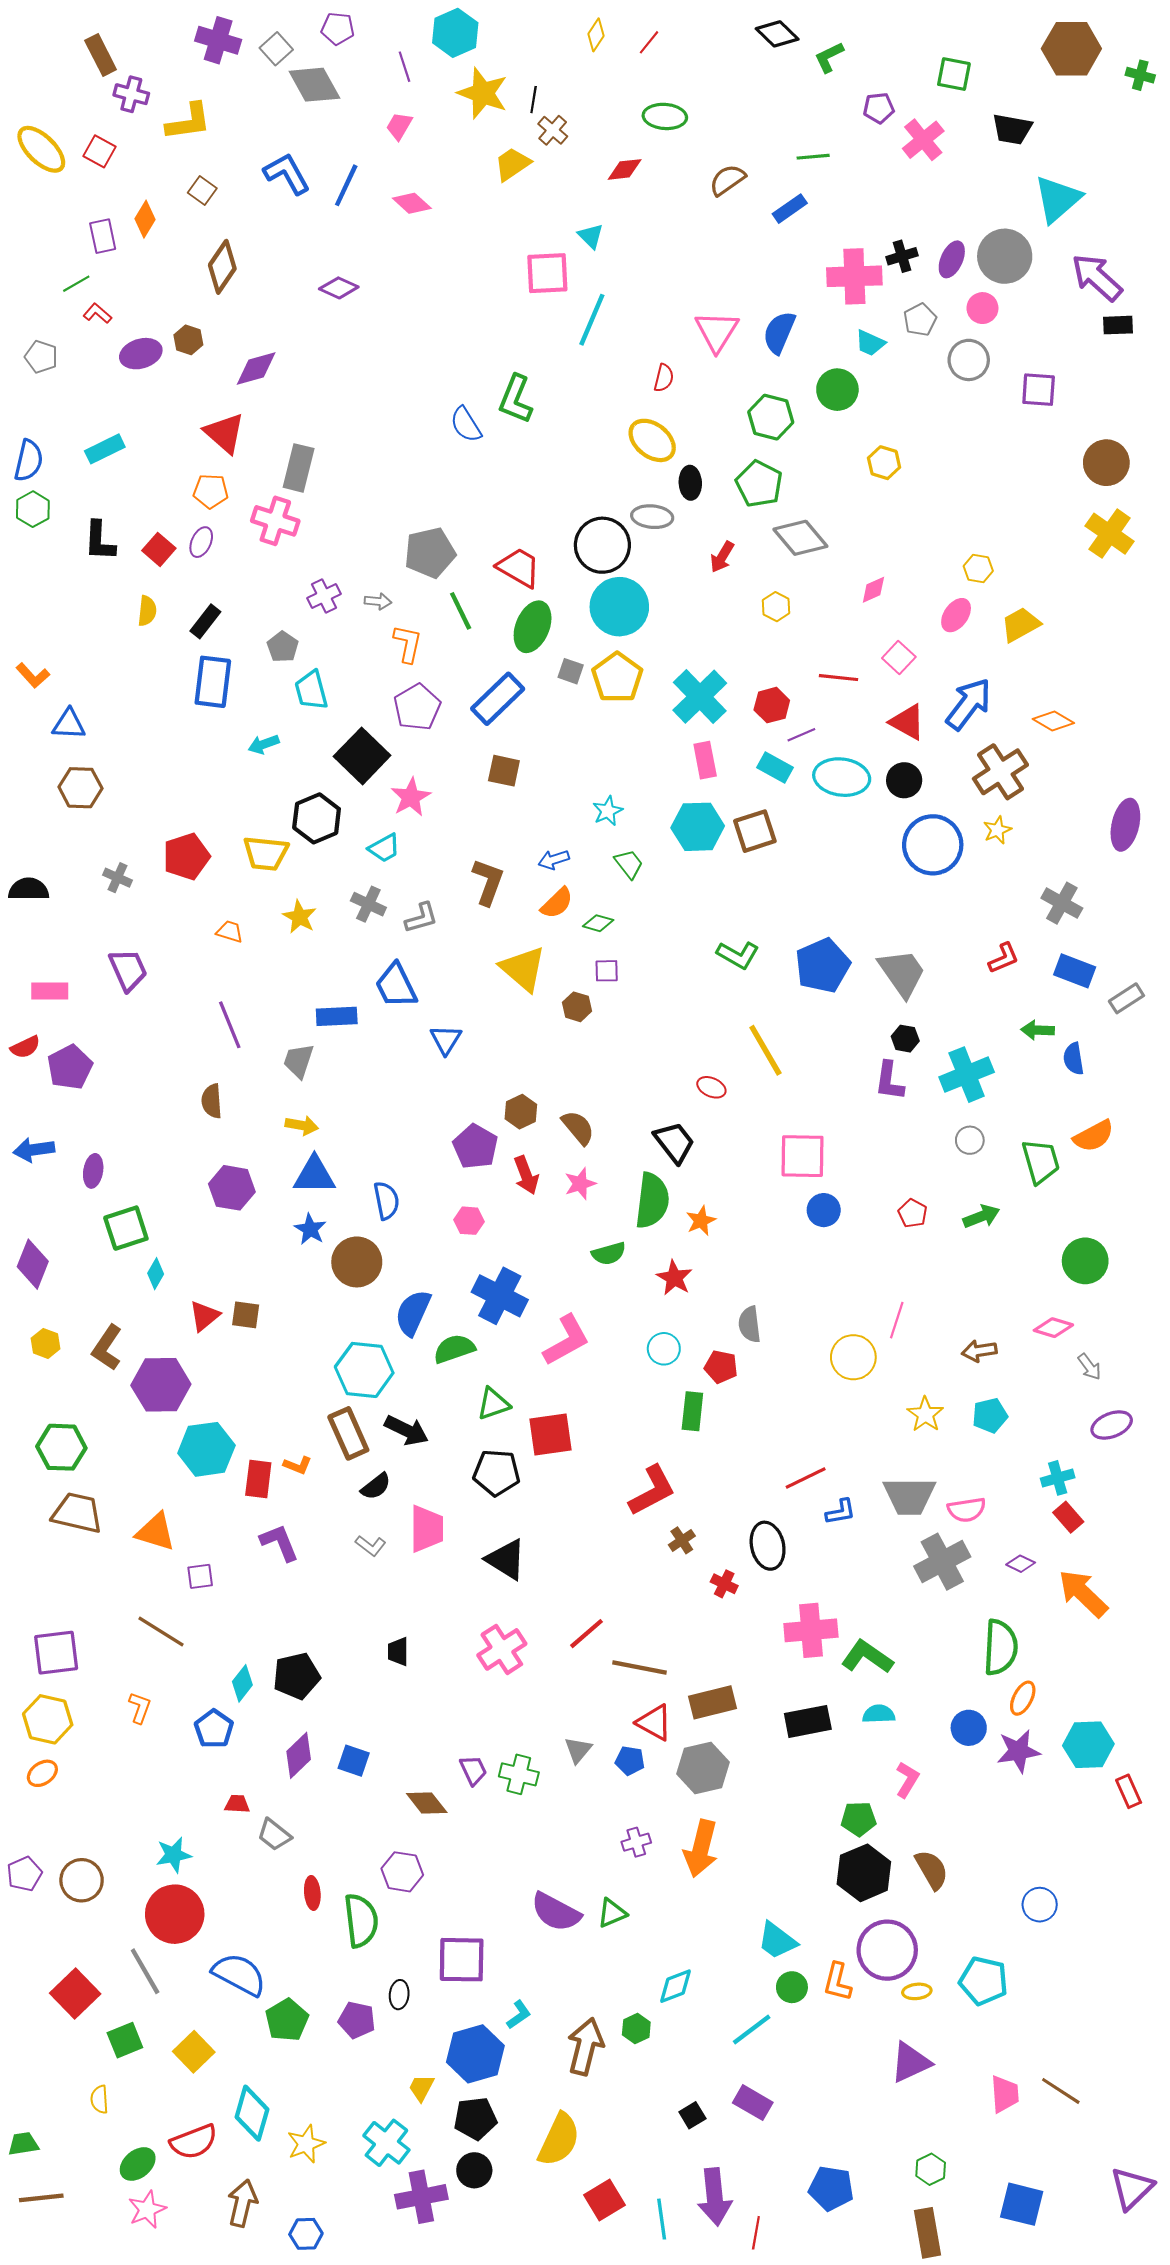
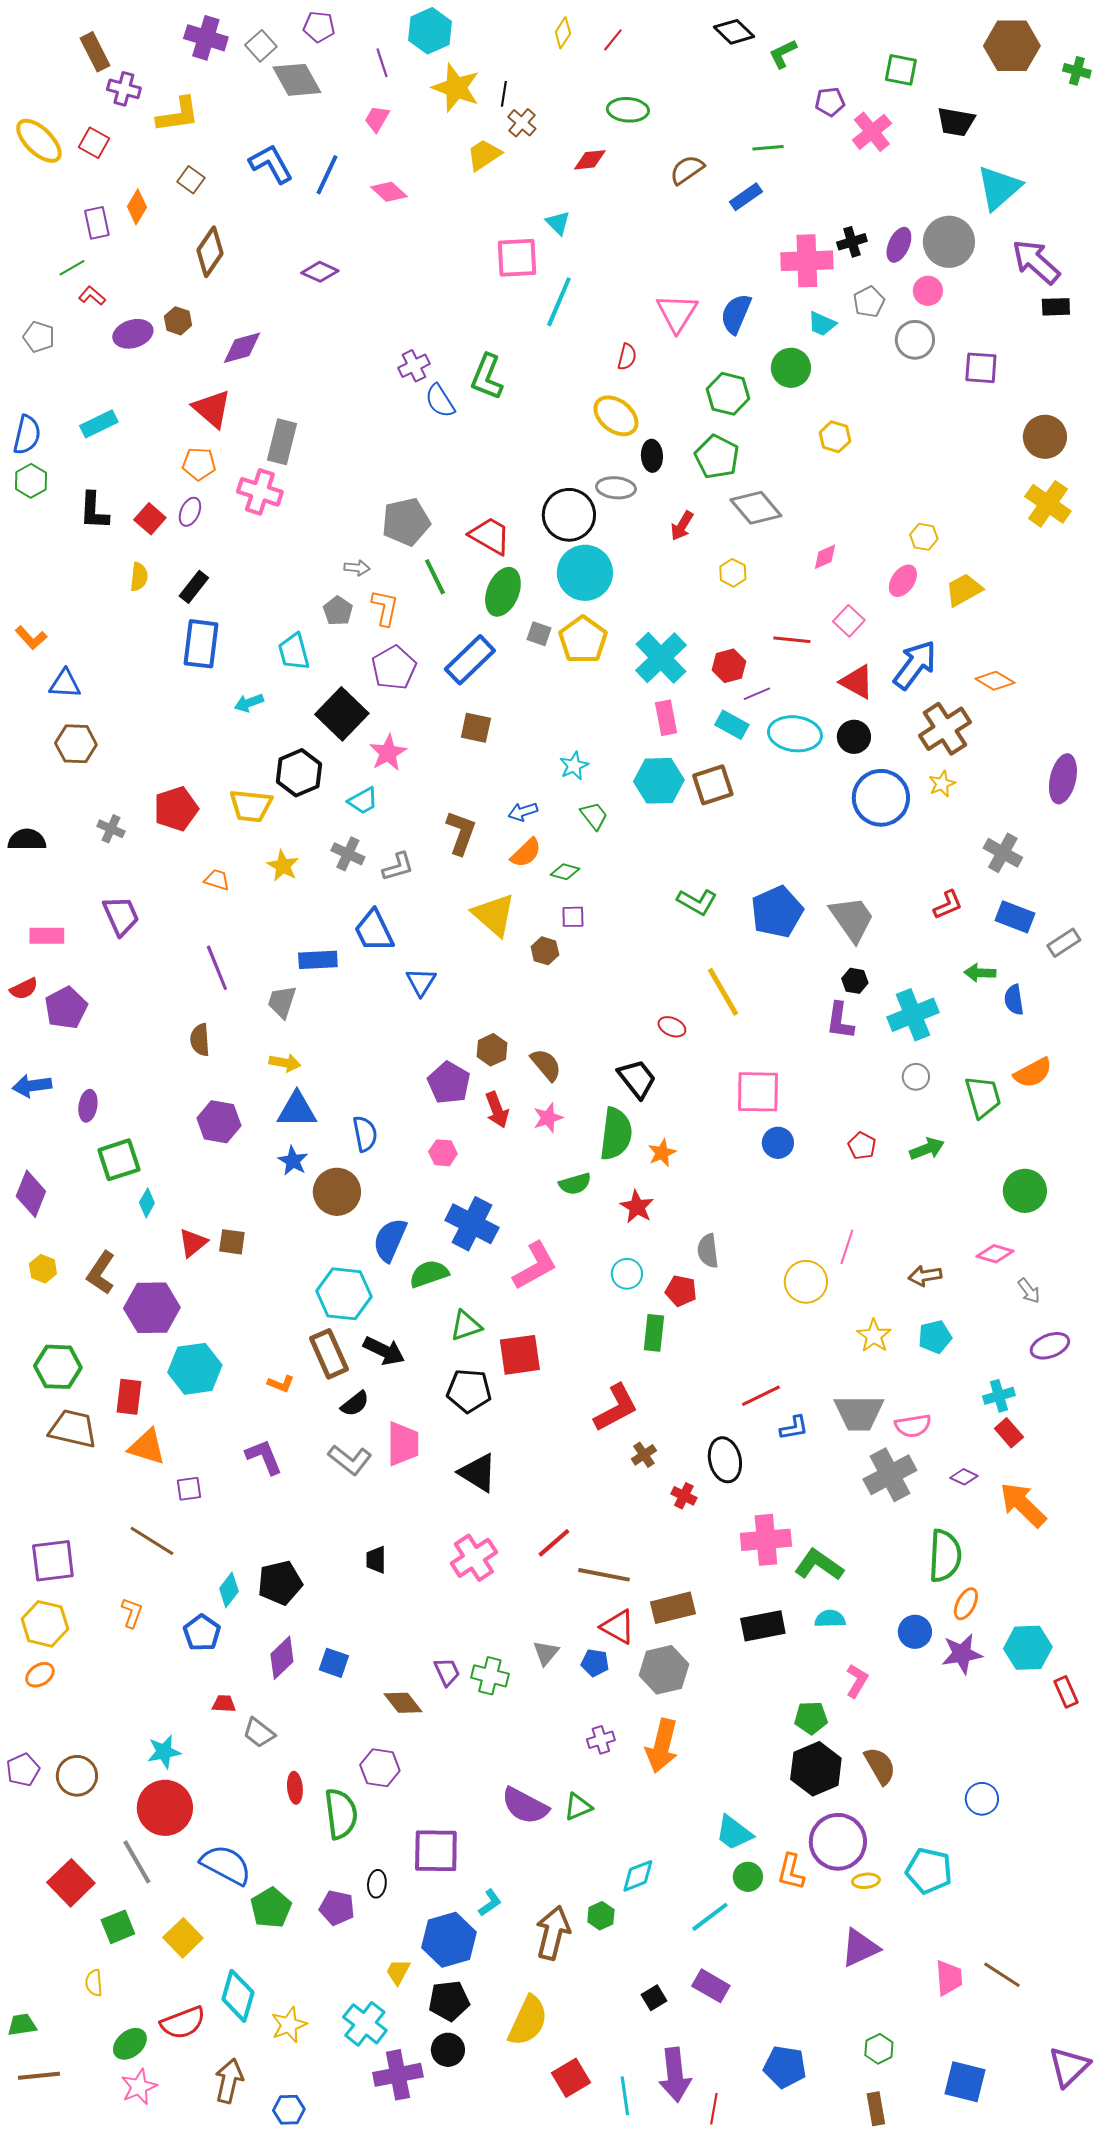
purple cross: (324, 596) -> (414, 366), moved
gray pentagon: (283, 647) -> (338, 611), moved
red rectangle: (258, 1479) -> (129, 1397), moved
gray L-shape: (371, 1546) -> (350, 1460), size x1.5
brown rectangle: (927, 2233) -> (876, 2109), size x0.7

